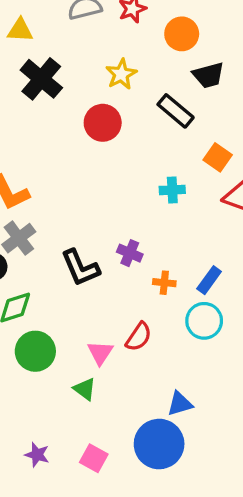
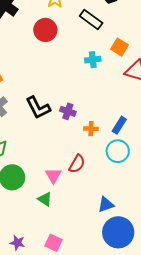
cyan cross: (172, 190) -> (93, 60), moved
black L-shape: (80, 268) -> (38, 108), moved
blue circle: (159, 444) -> (118, 232), moved

